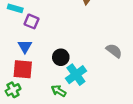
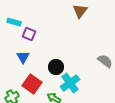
red square: (23, 69) -> (32, 84), moved, turned 30

